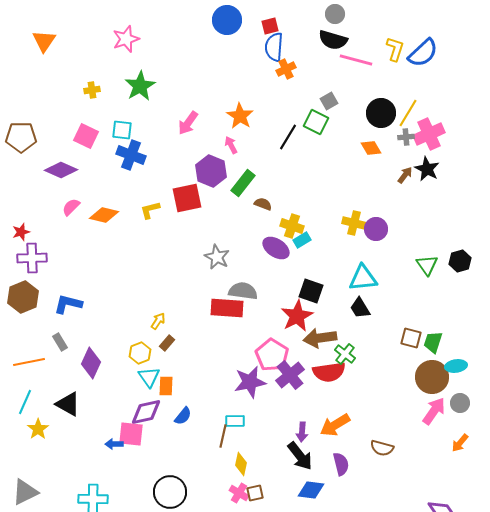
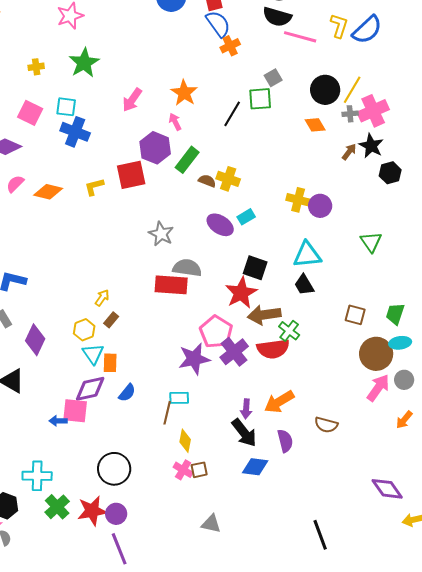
blue semicircle: (274, 47) -> (218, 24), turned 140
green square: (316, 122) -> (260, 99), turned -30
yellow cross: (292, 226) -> (228, 179), moved
black hexagon: (460, 261) -> (390, 173), moved
green trapezoid: (433, 342) -> (395, 314), moved

